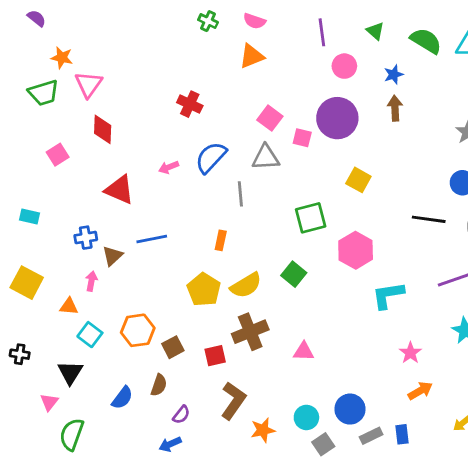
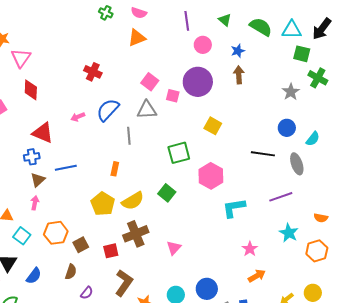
blue cross: (86, 238) -> (32, 157), moved
pink arrow: (91, 281) -> (35, 203), moved
pink triangle: (304, 351) -> (174, 248), turned -49
blue semicircle: (122, 398) -> (34, 276), moved

